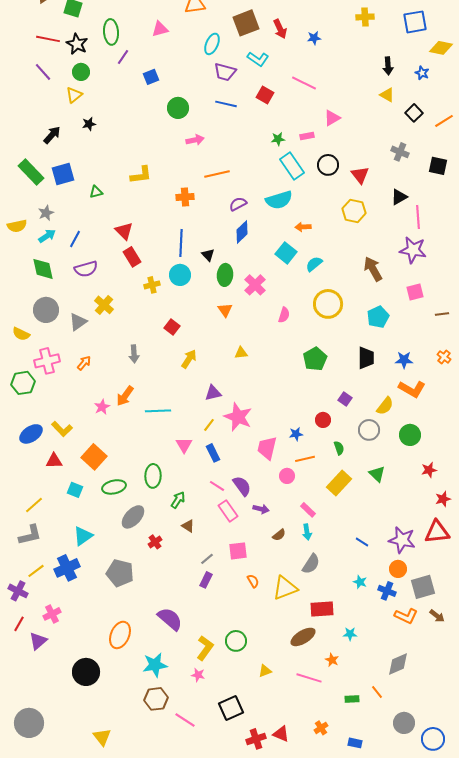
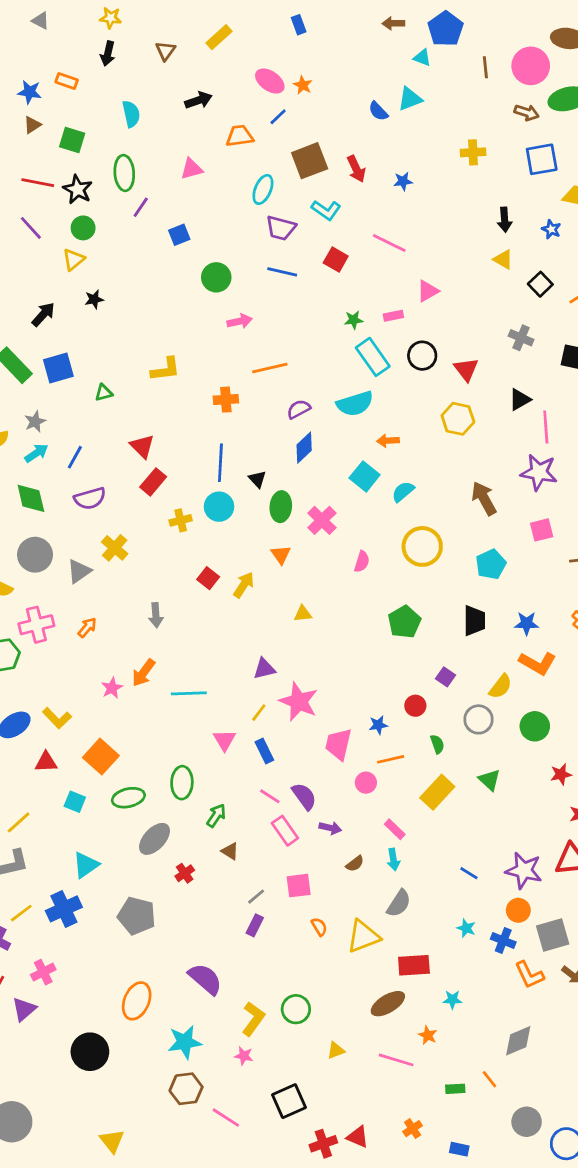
red rectangle: (132, 257) -> (153, 482), turned 72
yellow arrow: (189, 359) -> (244, 585), moved
orange L-shape: (406, 616) -> (529, 975), turned 40

